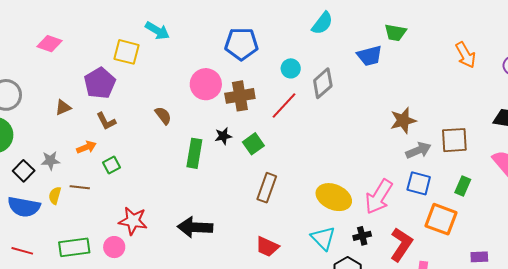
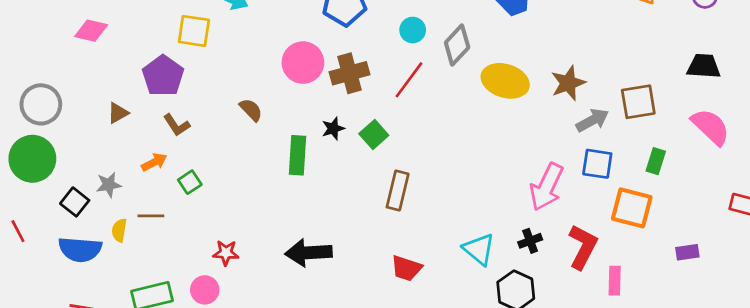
yellow ellipse: (334, 197) -> (505, 81), moved
red star: (133, 221) -> (226, 253), size x0.7

